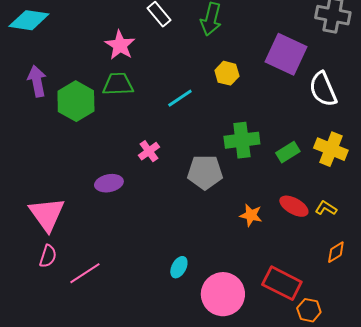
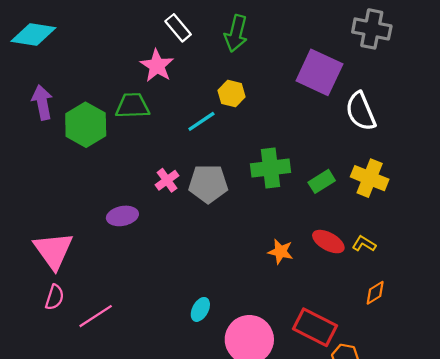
pink star: (120, 45) -> (157, 66), moved
yellow hexagon: (227, 73) -> (232, 94), moved
gray pentagon: (205, 172) -> (208, 184), moved

